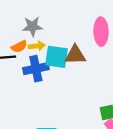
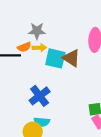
brown triangle: (75, 55) -> (71, 58), turned 30
blue cross: (36, 69) -> (40, 96), moved, turned -30

